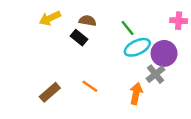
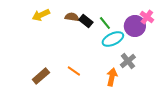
pink cross: (179, 21) -> (147, 17), turned 32
black rectangle: (79, 38) -> (86, 21), moved
purple circle: (164, 53) -> (135, 26), moved

